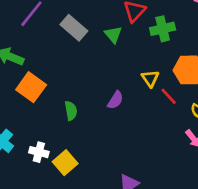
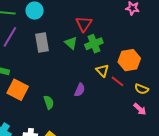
gray rectangle: (74, 28) -> (42, 42), turned 48
green cross: (163, 29) -> (94, 44), moved

